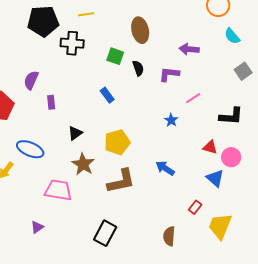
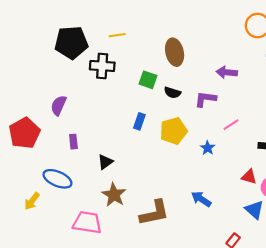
black semicircle: (138, 68) -> (172, 93), turned 126
blue rectangle: (107, 95) -> (139, 121), turned 56
purple rectangle: (51, 102) -> (73, 142), moved
yellow pentagon: (117, 142) -> (174, 131), moved

